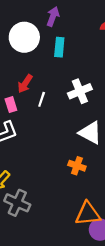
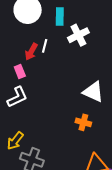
white cross: (80, 91) -> (78, 35), moved
white line: (42, 99) -> (45, 46), moved

